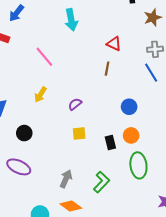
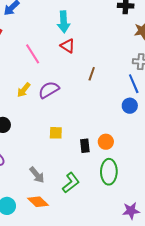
red triangle: (114, 44) -> (68, 46), moved
purple semicircle: (75, 104) -> (49, 90), moved, size x1.5
blue circle: (129, 107) -> (130, 106), moved
gray arrow: (66, 179) -> (37, 175), turned 108

